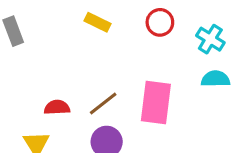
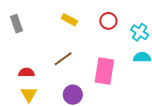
brown line: (103, 104) -> (63, 59), moved
red semicircle: (57, 107) -> (26, 73), moved

